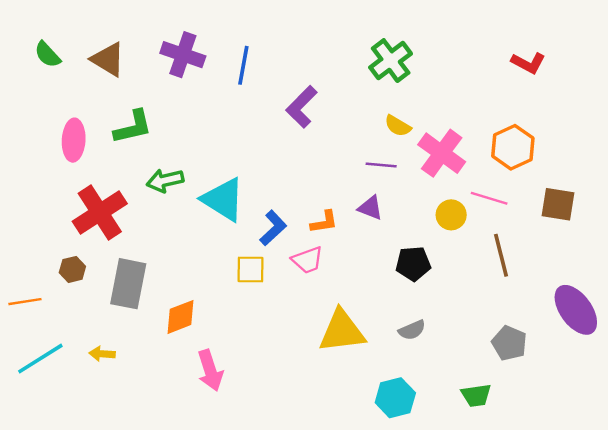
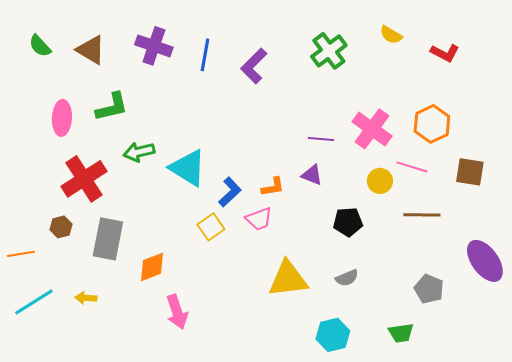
purple L-shape: (302, 107) -> (254, 66), moved
yellow semicircle: (398, 126) -> (391, 35), moved
brown line: (501, 255) -> (422, 215), turned -75
yellow square: (251, 269) -> (211, 227), turned -36

